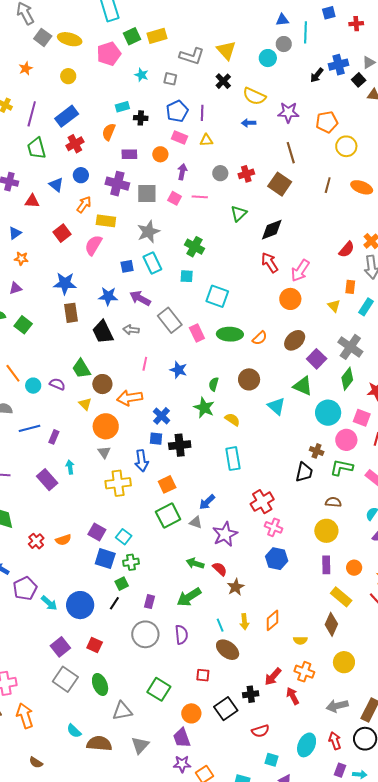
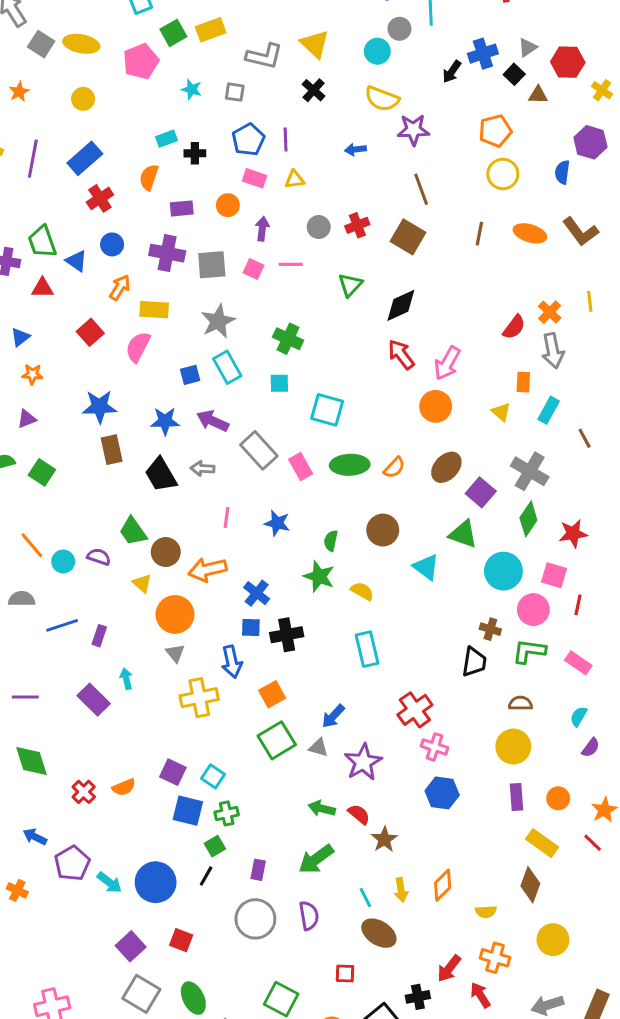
yellow semicircle: (254, 96) -> (382, 99), moved
orange pentagon: (327, 122) -> (495, 131), moved
green trapezoid: (37, 148) -> (42, 242), moved

